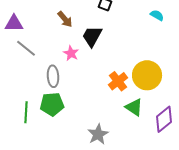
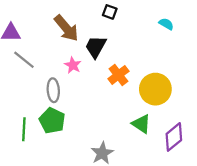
brown arrow: (65, 19) -> (66, 28), size x1.5
orange cross: (118, 81) -> (118, 75), moved
green pentagon: (52, 104) -> (52, 121), turned 30

